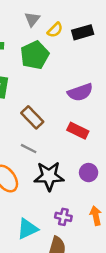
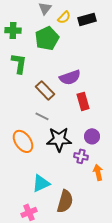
purple semicircle: (80, 92) -> (70, 77), moved
red rectangle: (78, 131) -> (83, 101), turned 48
purple cross: (63, 217) -> (81, 156), moved

